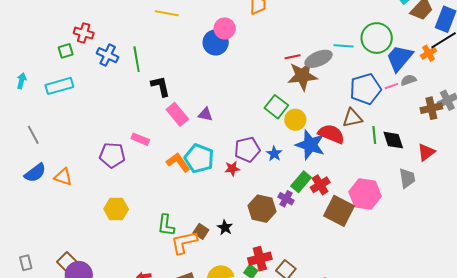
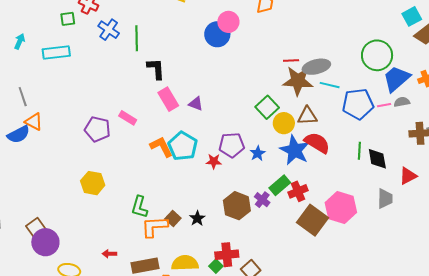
cyan line: (344, 46) -> (330, 85), moved
brown triangle: (352, 118) -> (307, 116), moved
orange triangle: (63, 177) -> (34, 122), moved

